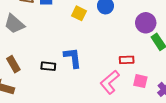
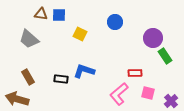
yellow square: (79, 13) -> (80, 34), moved
blue L-shape: (73, 58) -> (84, 71), turned -65

